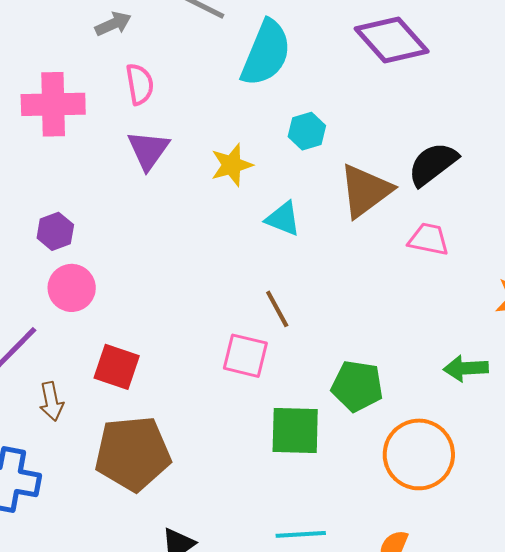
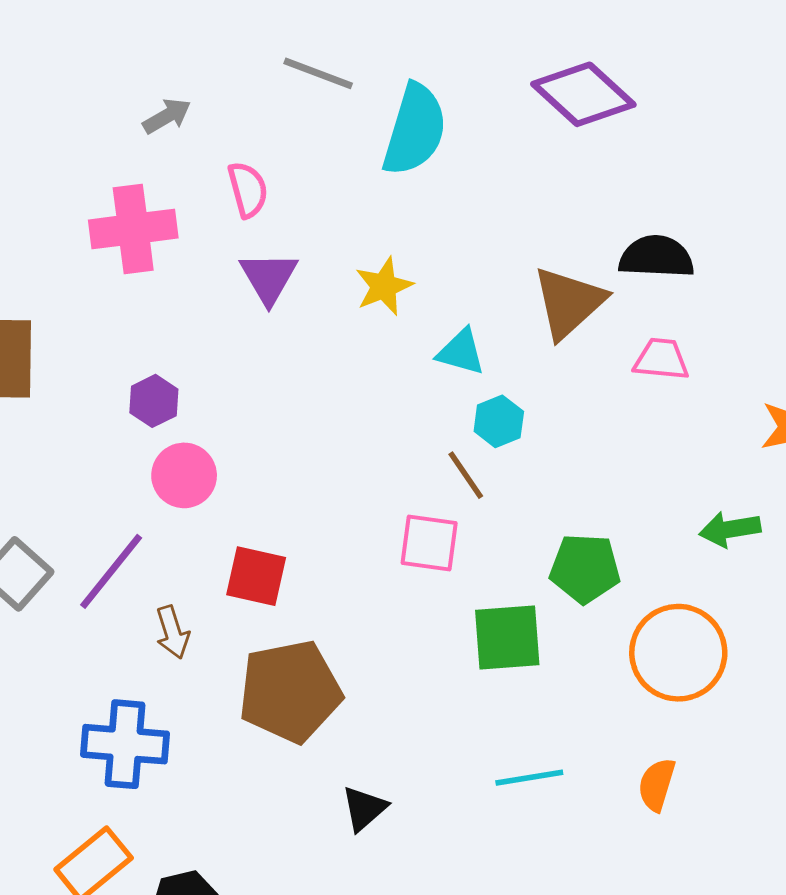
gray arrow: (113, 24) -> (167, 116), moved
cyan hexagon: (307, 131) -> (499, 421), moved
black semicircle: (433, 164) -> (656, 257), turned 46

